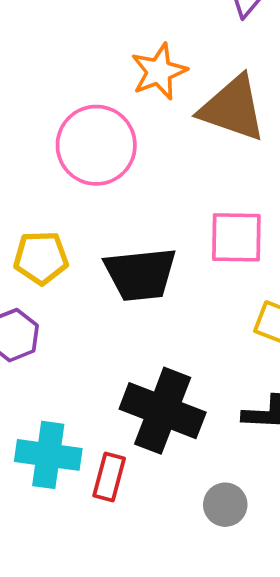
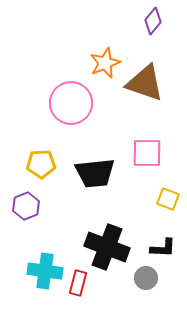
gray circle: (225, 505) -> (146, 278), moved

